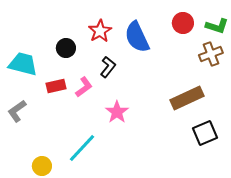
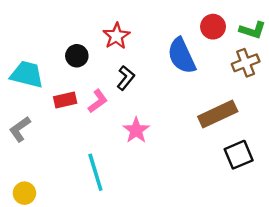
blue semicircle: (137, 37) -> (182, 56), moved
cyan line: (82, 148) -> (95, 172), turned -60
yellow circle: (42, 166) -> (24, 193), moved

